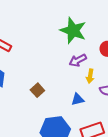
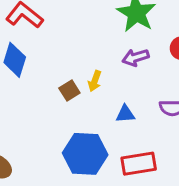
yellow arrow: (90, 76) -> (95, 81), moved

